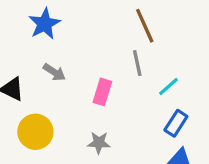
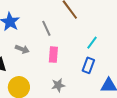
gray line: (137, 63) -> (46, 28), moved
blue rectangle: (176, 123) -> (88, 65), moved

